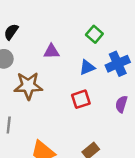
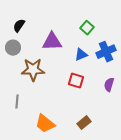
purple triangle: (52, 51) -> (52, 42), size x1.5
red square: (81, 99) -> (76, 81), turned 35

